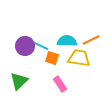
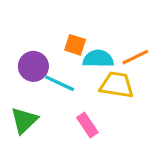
cyan line: (39, 45) -> (60, 83), moved
orange square: (52, 58) -> (75, 45), moved

